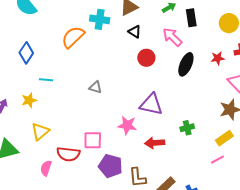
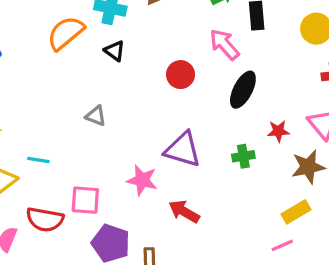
black triangle: (135, 32) -> (115, 51), moved
red star: (218, 58) -> (278, 131), moved
cyan line: (46, 80) -> (38, 160), moved
green cross: (187, 128) -> (243, 156), moved
red arrow: (155, 143) -> (184, 211), turned 30

